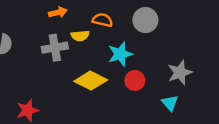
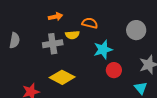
gray circle: (145, 20) -> (136, 30), moved
yellow diamond: (91, 81) -> (62, 77), moved

